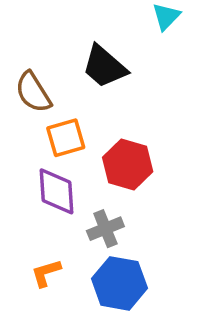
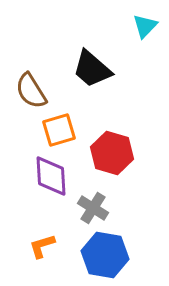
gray cross: (105, 229) -> (93, 208), turned -36

